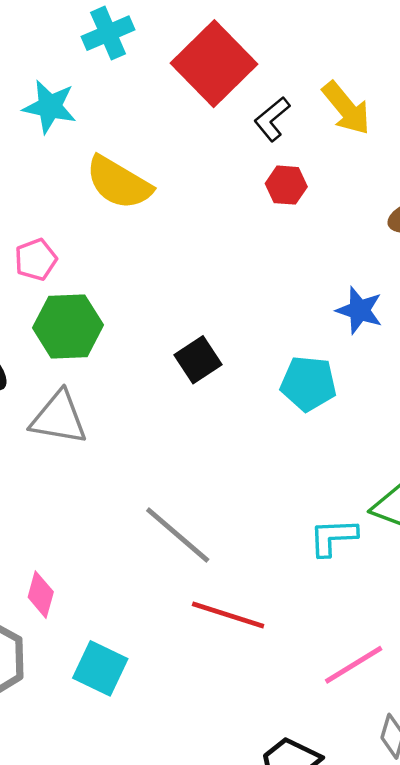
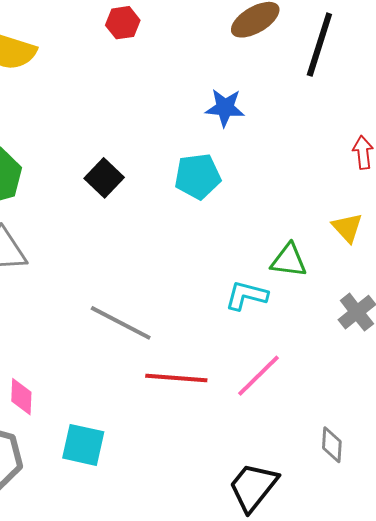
red hexagon: (286, 185) -> (123, 23), moved
cyan L-shape: (333, 537) -> (246, 295), turned 30
pink line: (354, 665) -> (259, 376), moved

